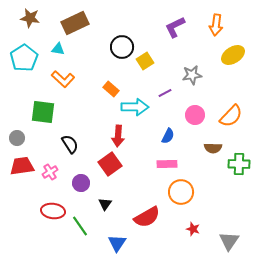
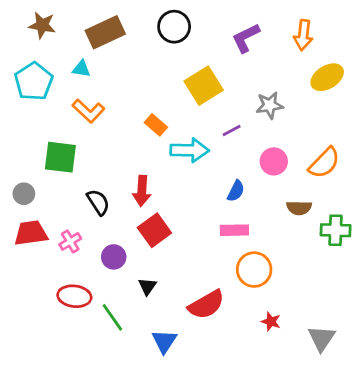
black circle: (122, 47) -> (174, 27), moved
yellow square: (145, 61) -> (204, 86), size x1.5
red arrow: (118, 136) -> (142, 191), moved

